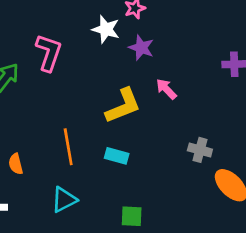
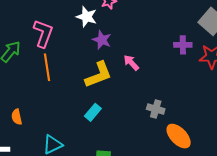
purple star: (141, 48) -> (102, 40), moved
orange line: (68, 147) -> (47, 67), moved
cyan rectangle: (117, 156) -> (93, 112), turned -66

